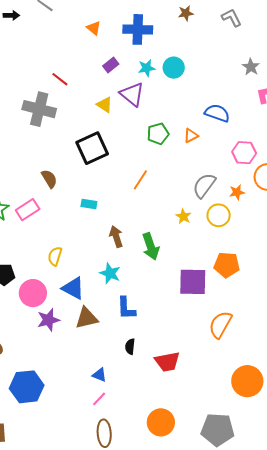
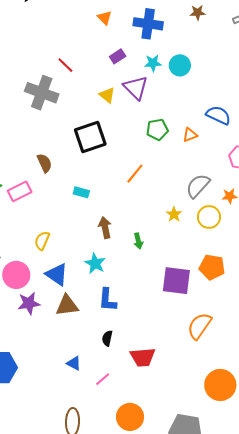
green arrow: (151, 247) -> (138, 241), size x0.6
pink line: (99, 399) -> (103, 379), moved

